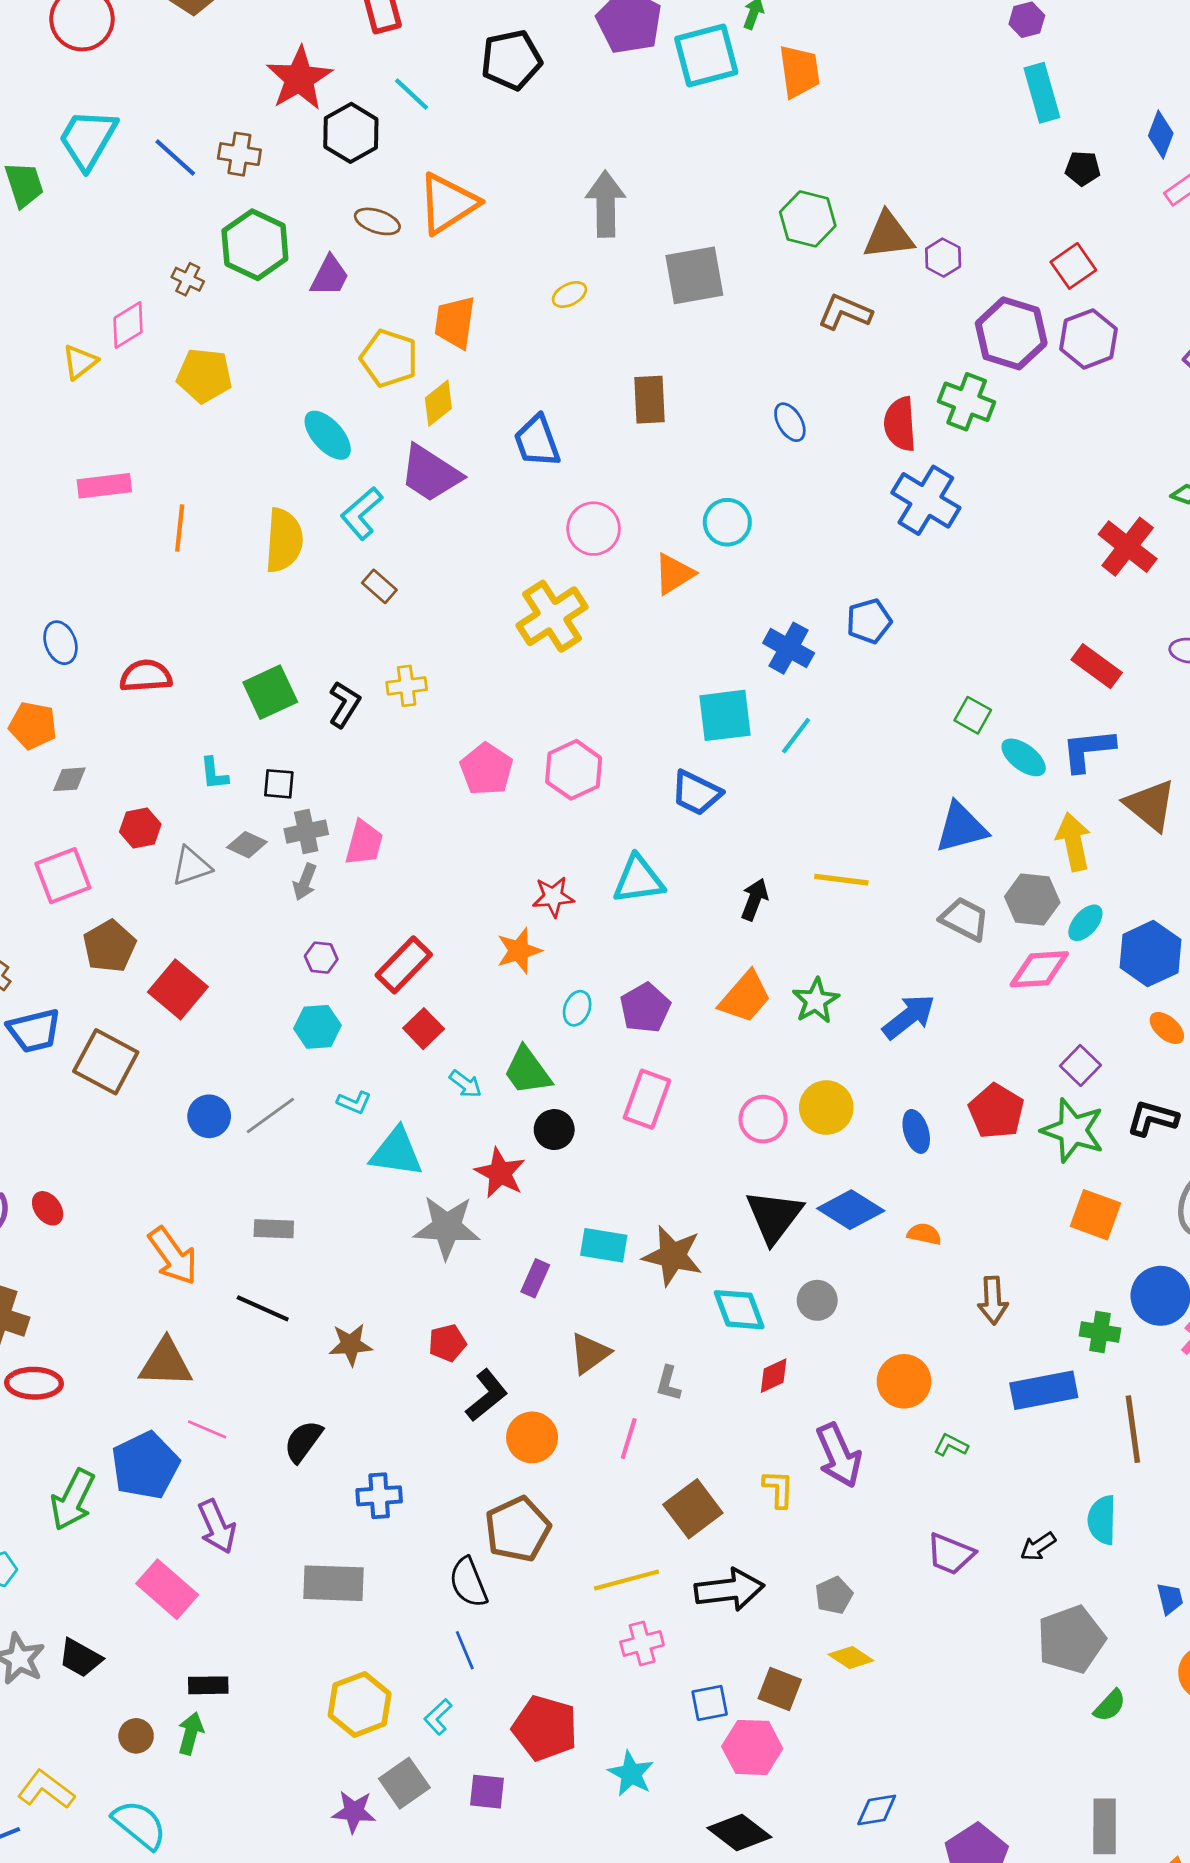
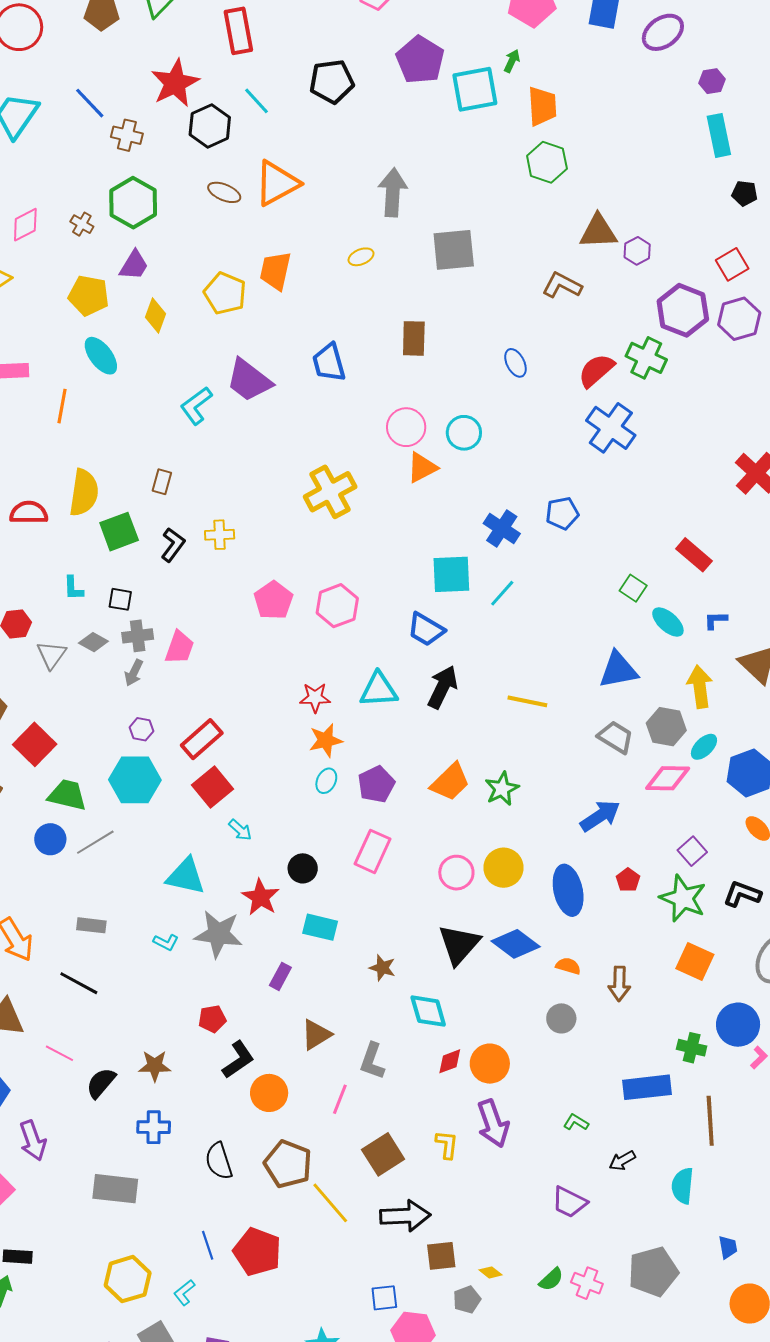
blue line: (175, 157) -> (90, 103), moved
green hexagon: (808, 219) -> (547, 162), moved
purple trapezoid: (329, 276) -> (134, 265), moved
pink diamond: (128, 325) -> (25, 225), moved
yellow diamond: (438, 403) -> (156, 316), moved, turned -36
red semicircle: (900, 424) -> (596, 370), turned 48
cyan ellipse: (328, 435) -> (101, 356), moved
pink circle: (594, 529) -> (406, 427), moved
yellow semicircle: (284, 540) -> (84, 493), moved
brown rectangle: (379, 586) -> (162, 482), moved, turned 60
red rectangle: (1097, 666) -> (694, 555), moved
blue L-shape: (1088, 750) -> (716, 620), size x0.6
gray triangle: (191, 866) -> (51, 655), turned -40
black arrow: (755, 899) -> (443, 687), moved, size x1.4
orange star: (519, 951) -> (326, 740), moved
blue arrow: (909, 1017) -> (600, 816), moved
cyan hexagon: (317, 1027) -> (135, 780), size x1.5
red square: (424, 1029) -> (213, 787), size x1.4
green trapezoid: (527, 1071) -> (67, 795), moved, turned 135
cyan L-shape: (354, 1102) -> (166, 942), moved
red pentagon: (996, 1111) -> (628, 880), size x0.6
blue ellipse: (916, 1131) -> (568, 890), size x1.6
cyan rectangle: (604, 1245) -> (320, 927), moved
brown star: (673, 1256) -> (382, 968), size x0.6
gray circle: (817, 1300) -> (561, 1018), moved
brown arrow: (993, 1300) -> (619, 984), moved
brown star: (351, 1345) -> (155, 1066), moved
orange circle: (904, 1381) -> (490, 1064), moved
gray L-shape: (668, 1384) -> (372, 1061), size x1.4
pink line: (207, 1429) -> (59, 1053), moved
brown pentagon: (518, 1529) -> (288, 1164), moved, turned -30
black arrow: (1038, 1546) -> (622, 1161), moved
yellow line: (626, 1580) -> (330, 1203), turned 60
black semicircle: (468, 1582) -> (219, 1161), moved
gray pentagon: (834, 1595) -> (467, 1300), moved
pink cross: (642, 1643) -> (587, 1283), moved, turned 32
yellow diamond: (851, 1658) -> (491, 1272), size x0.7
brown square: (780, 1689) -> (441, 1256), moved, turned -32
green semicircle: (1110, 1706) -> (551, 1279), moved
red pentagon: (545, 1728) -> (257, 1252), moved

